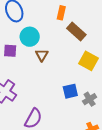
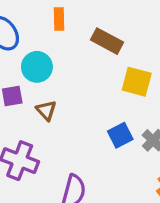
orange rectangle: (61, 13) -> (59, 19), moved
brown triangle: (42, 55) -> (46, 110), moved

